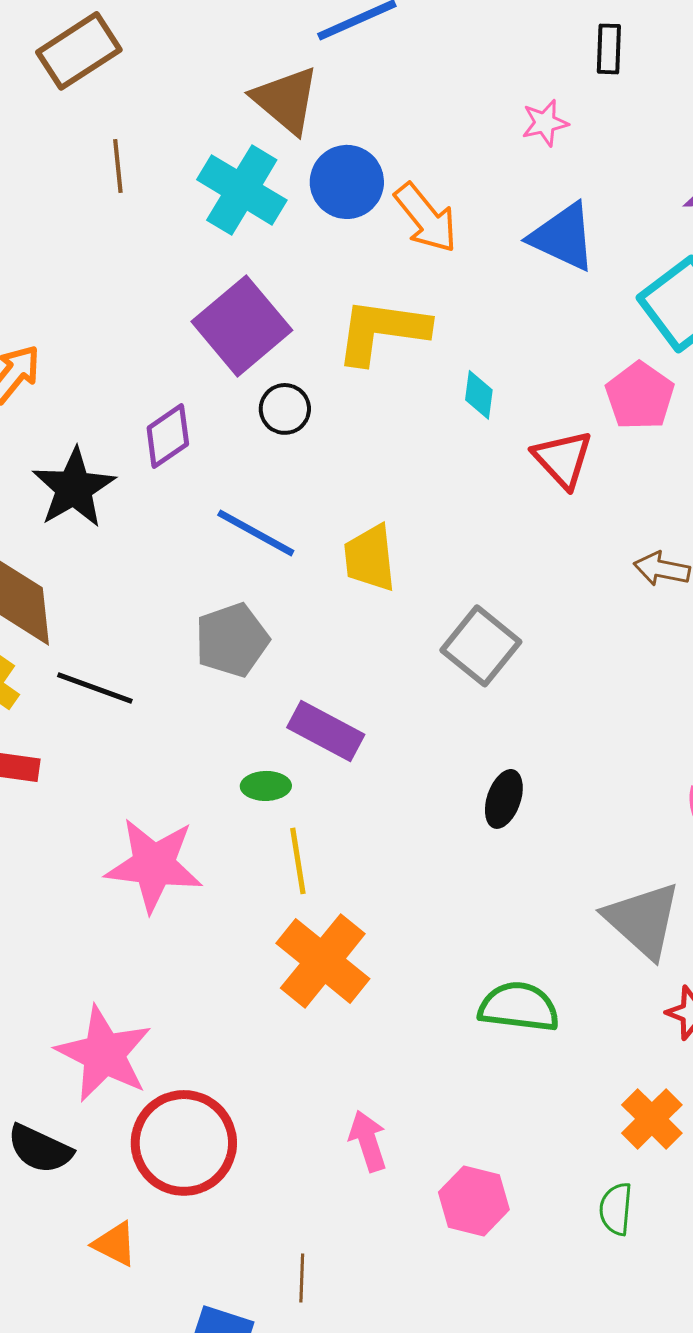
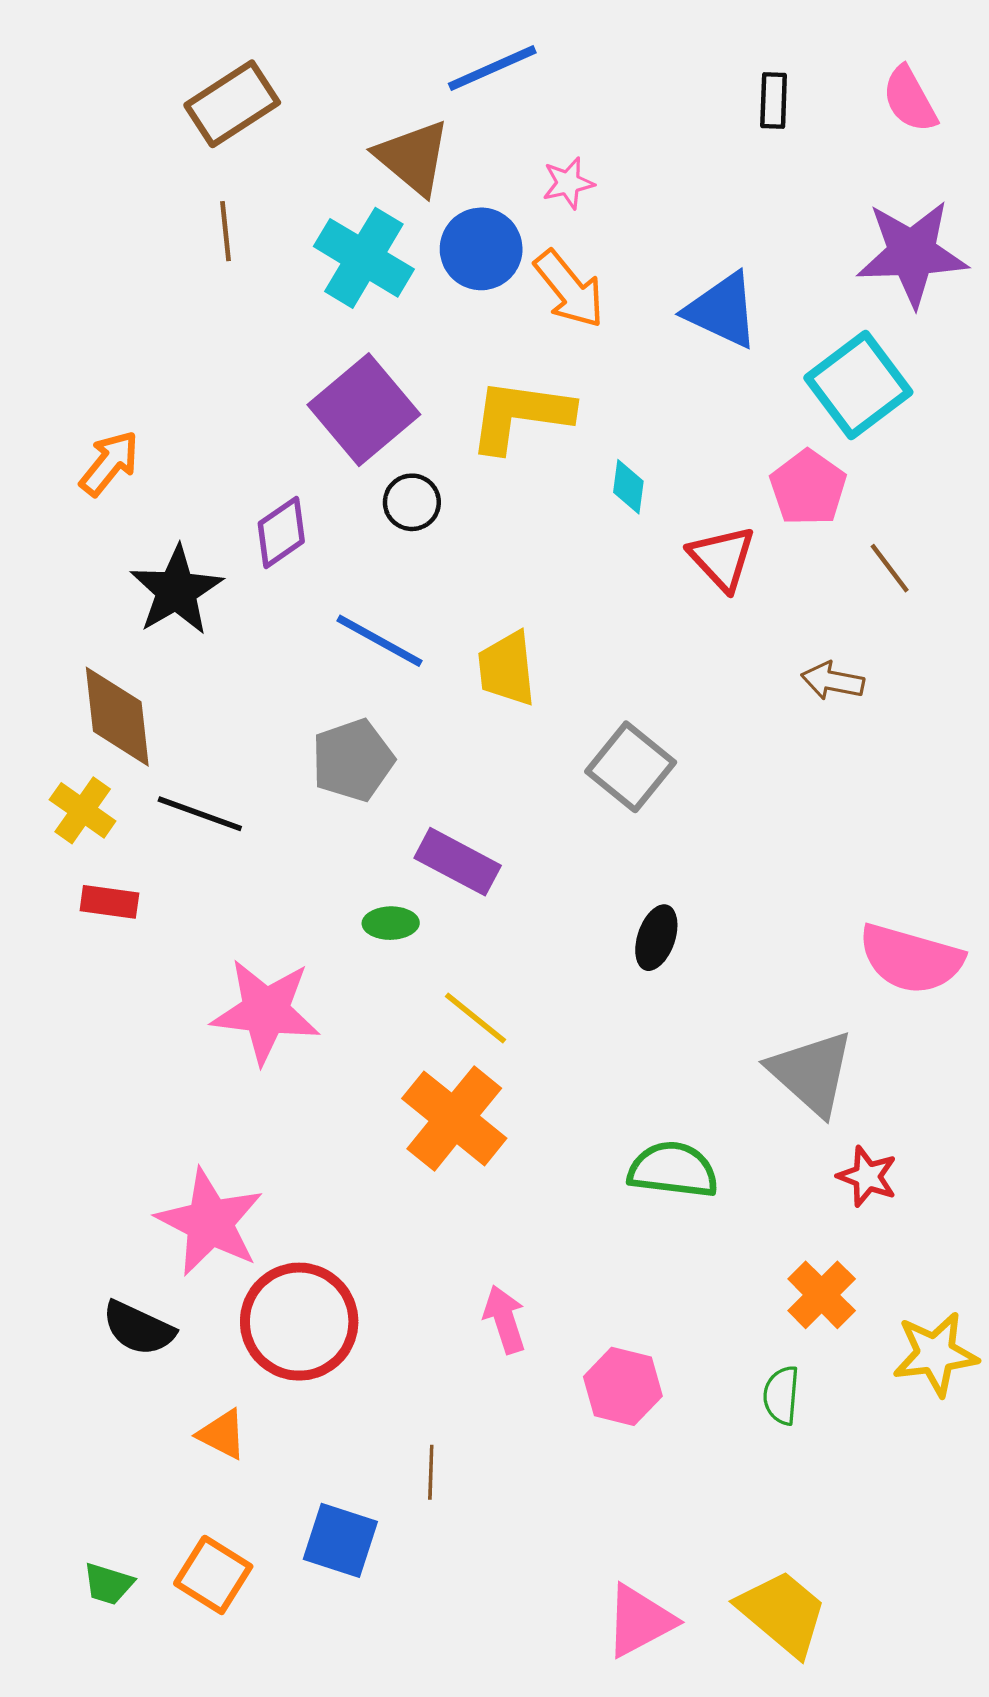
brown rectangle: (79, 51) -> (232, 104), moved
pink star: (545, 123) -> (568, 183), moved
yellow line: (298, 861) -> (476, 1018), moved, turned -42

